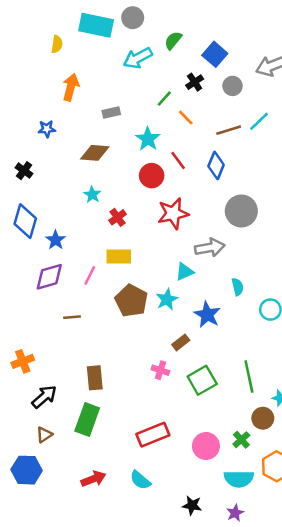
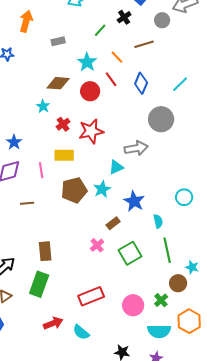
gray circle: (232, 86) -> (162, 20), moved
orange line: (186, 118) -> (117, 57), moved
cyan line: (259, 121) -> (180, 84), moved
brown line: (229, 130) -> (144, 44), moved
brown diamond: (95, 153) -> (58, 83), moved
red star: (173, 214) -> (91, 131), moved
pink line: (90, 275) -> (41, 170), turned -35
cyan semicircle: (238, 287) -> (158, 221), moved
brown pentagon: (131, 301) -> (74, 190), turned 30
pink cross: (160, 370) -> (97, 245), turned 32
red arrow: (94, 479) -> (53, 323), moved

